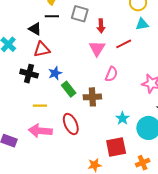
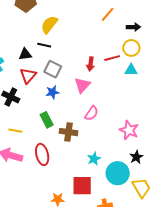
gray square: (80, 14) -> (53, 69), moved
black triangle: (35, 29) -> (25, 54), turned -48
red line: (124, 44) -> (112, 58), moved
red triangle: (42, 49) -> (28, 76), turned -48
blue star: (55, 73) -> (52, 92), moved

